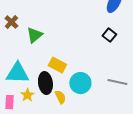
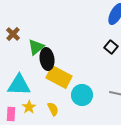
yellow rectangle: (57, 65) -> (59, 77), size x1.4
black ellipse: (45, 83) -> (47, 59), moved
yellow semicircle: (60, 97) -> (53, 109), moved

